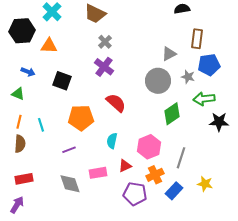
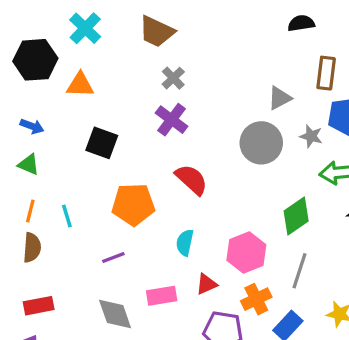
blue arrow: (28, 72) -> (32, 126), moved
green diamond: (172, 114) -> (296, 216), moved

